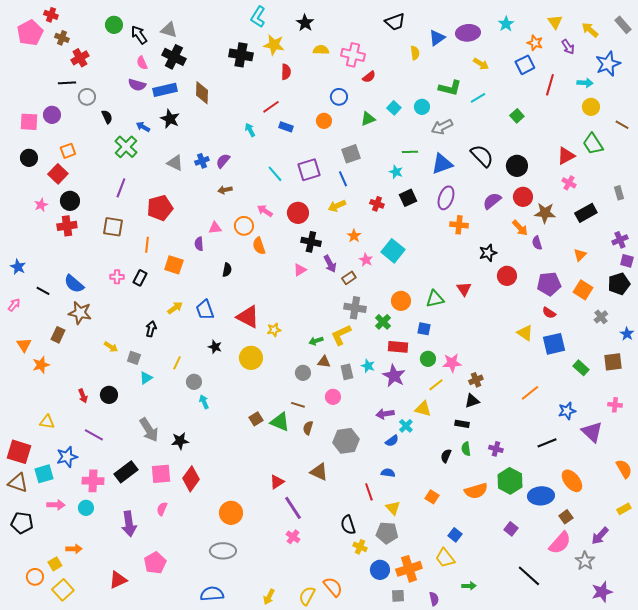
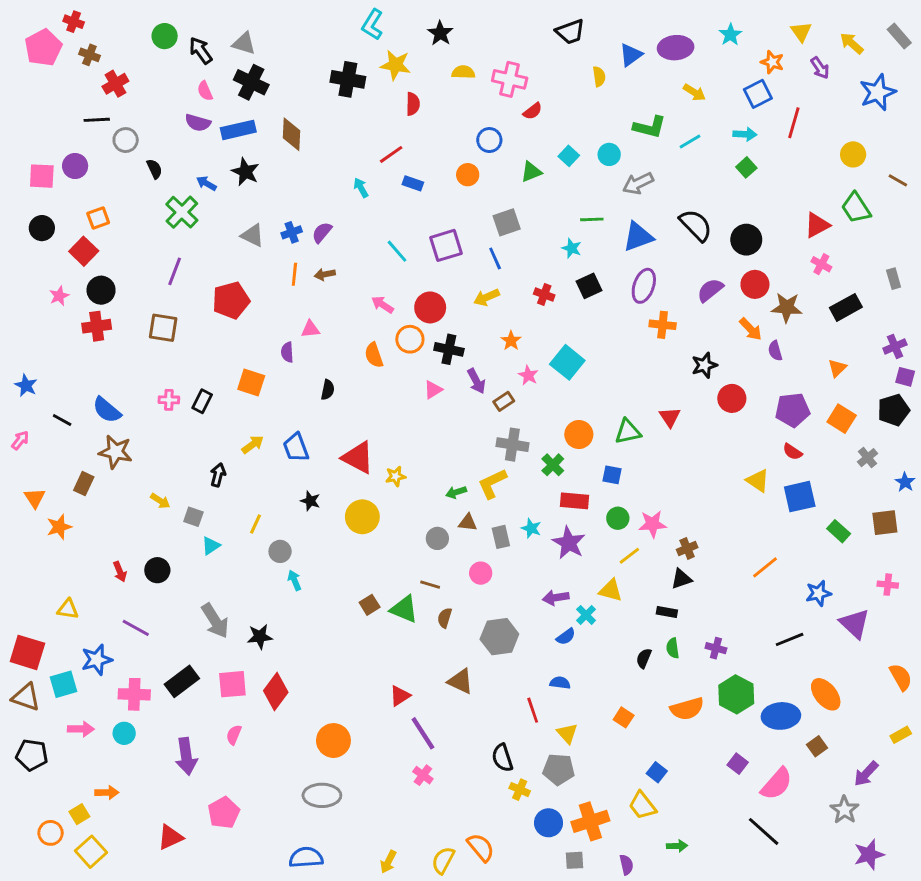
cyan arrow: (585, 83) -> (745, 134), moved
orange circle: (244, 226) -> (410, 339), moved
orange line: (147, 245) -> (294, 274), moved
pink semicircle: (560, 543) -> (777, 784), moved

